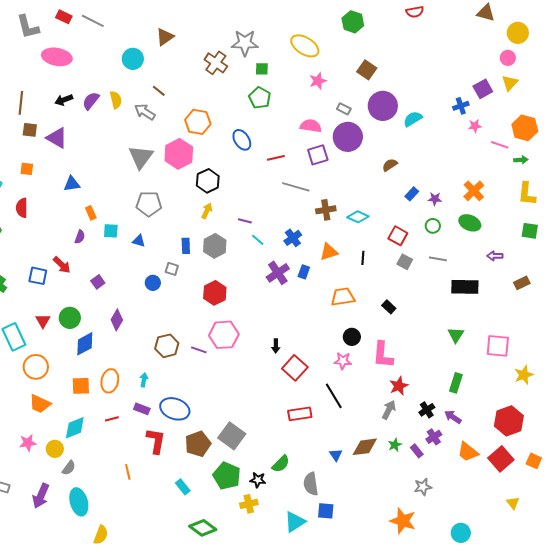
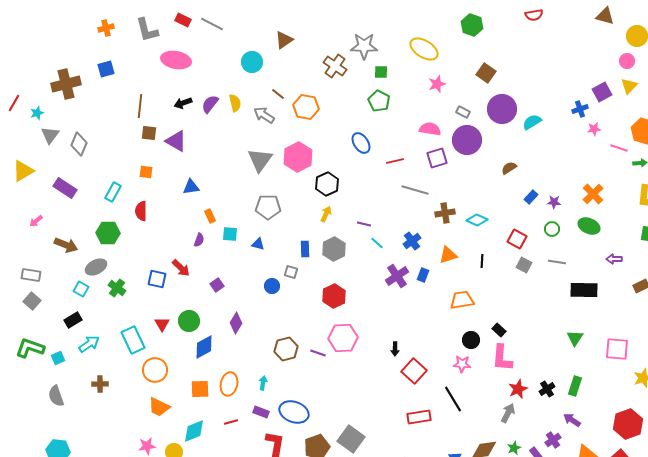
orange hexagon: (198, 122) -> (306, 107), moved
black rectangle: (389, 307) -> (499, 330), moved
black cross: (427, 410) -> (547, 389), moved

